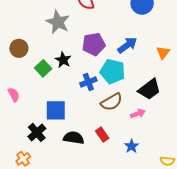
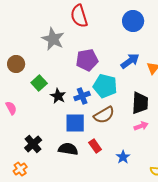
blue arrow: (127, 45) -> (130, 61), moved
black star: (63, 60) -> (58, 96), moved
black trapezoid: (149, 89) -> (140, 103), turned -50
blue square: (56, 110) -> (75, 123), moved
pink arrow: (138, 114) -> (141, 126), moved

